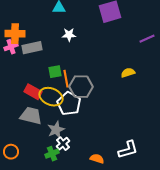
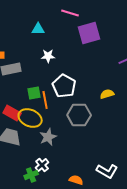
gray hexagon: (81, 87) -> (79, 115), moved
white pentagon: (69, 104) -> (64, 86), moved
gray star: (56, 130) -> (48, 137), moved
white L-shape: (128, 150) -> (107, 171), turned 45

